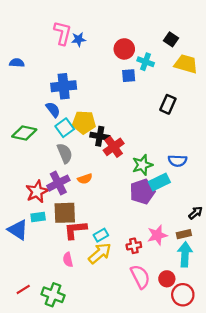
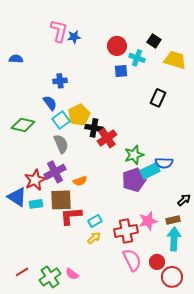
black square: (171, 39) -> (154, 41), moved
blue cross: (64, 86) -> (60, 81), size x0.6
yellow pentagon: (84, 122) -> (79, 115), turned -30
blue semicircle: (177, 161) -> (164, 163), moved
orange semicircle: (85, 179) -> (80, 181), moved
blue triangle: (18, 230) -> (17, 197), moved
red cross: (134, 246) -> (126, 231), size x1.6
yellow arrow: (100, 253) -> (94, 238), size x0.6
pink semicircle: (68, 260) -> (72, 274), moved, turned -40
green cross: (53, 295) -> (50, 277), turned 35

